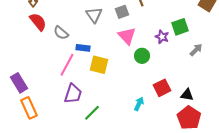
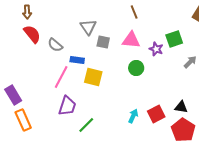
gray square: (122, 12) -> (103, 42), moved, turned 32
pink triangle: (127, 36) -> (131, 40), moved, turned -42
red square: (162, 88) -> (156, 114), moved

